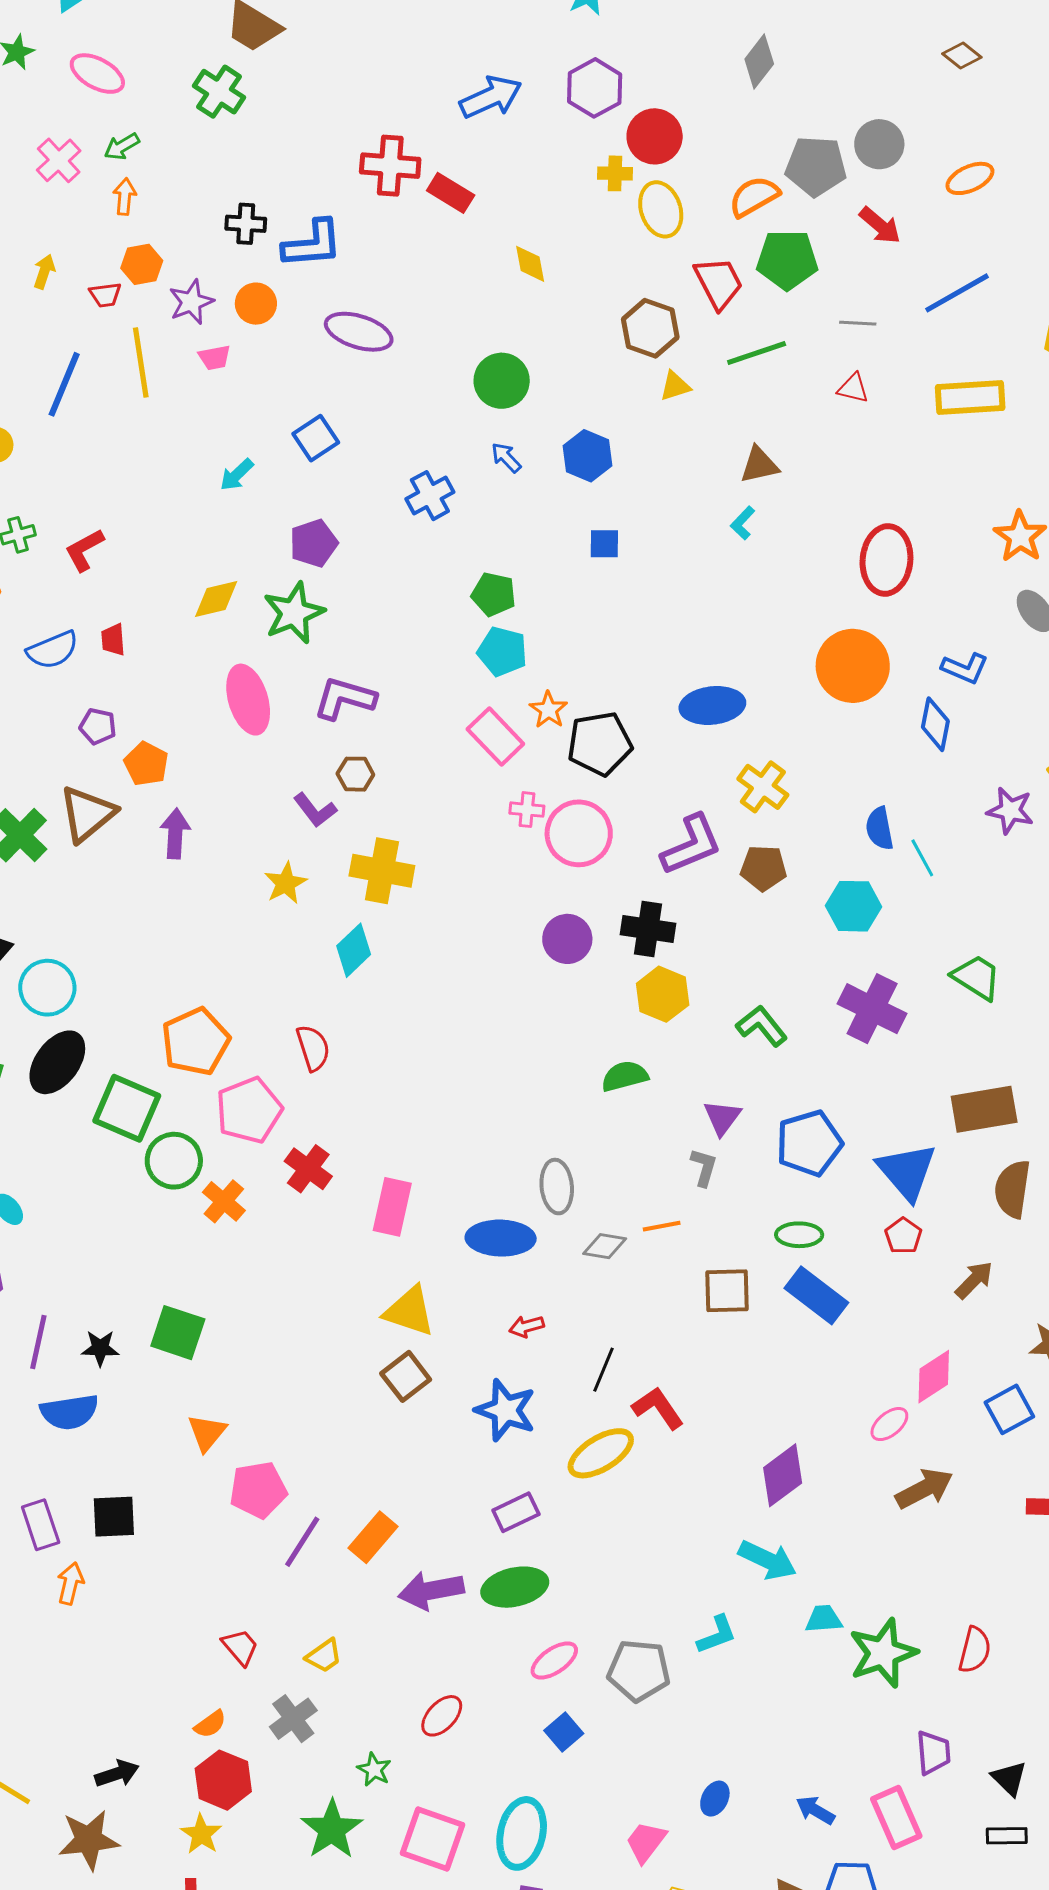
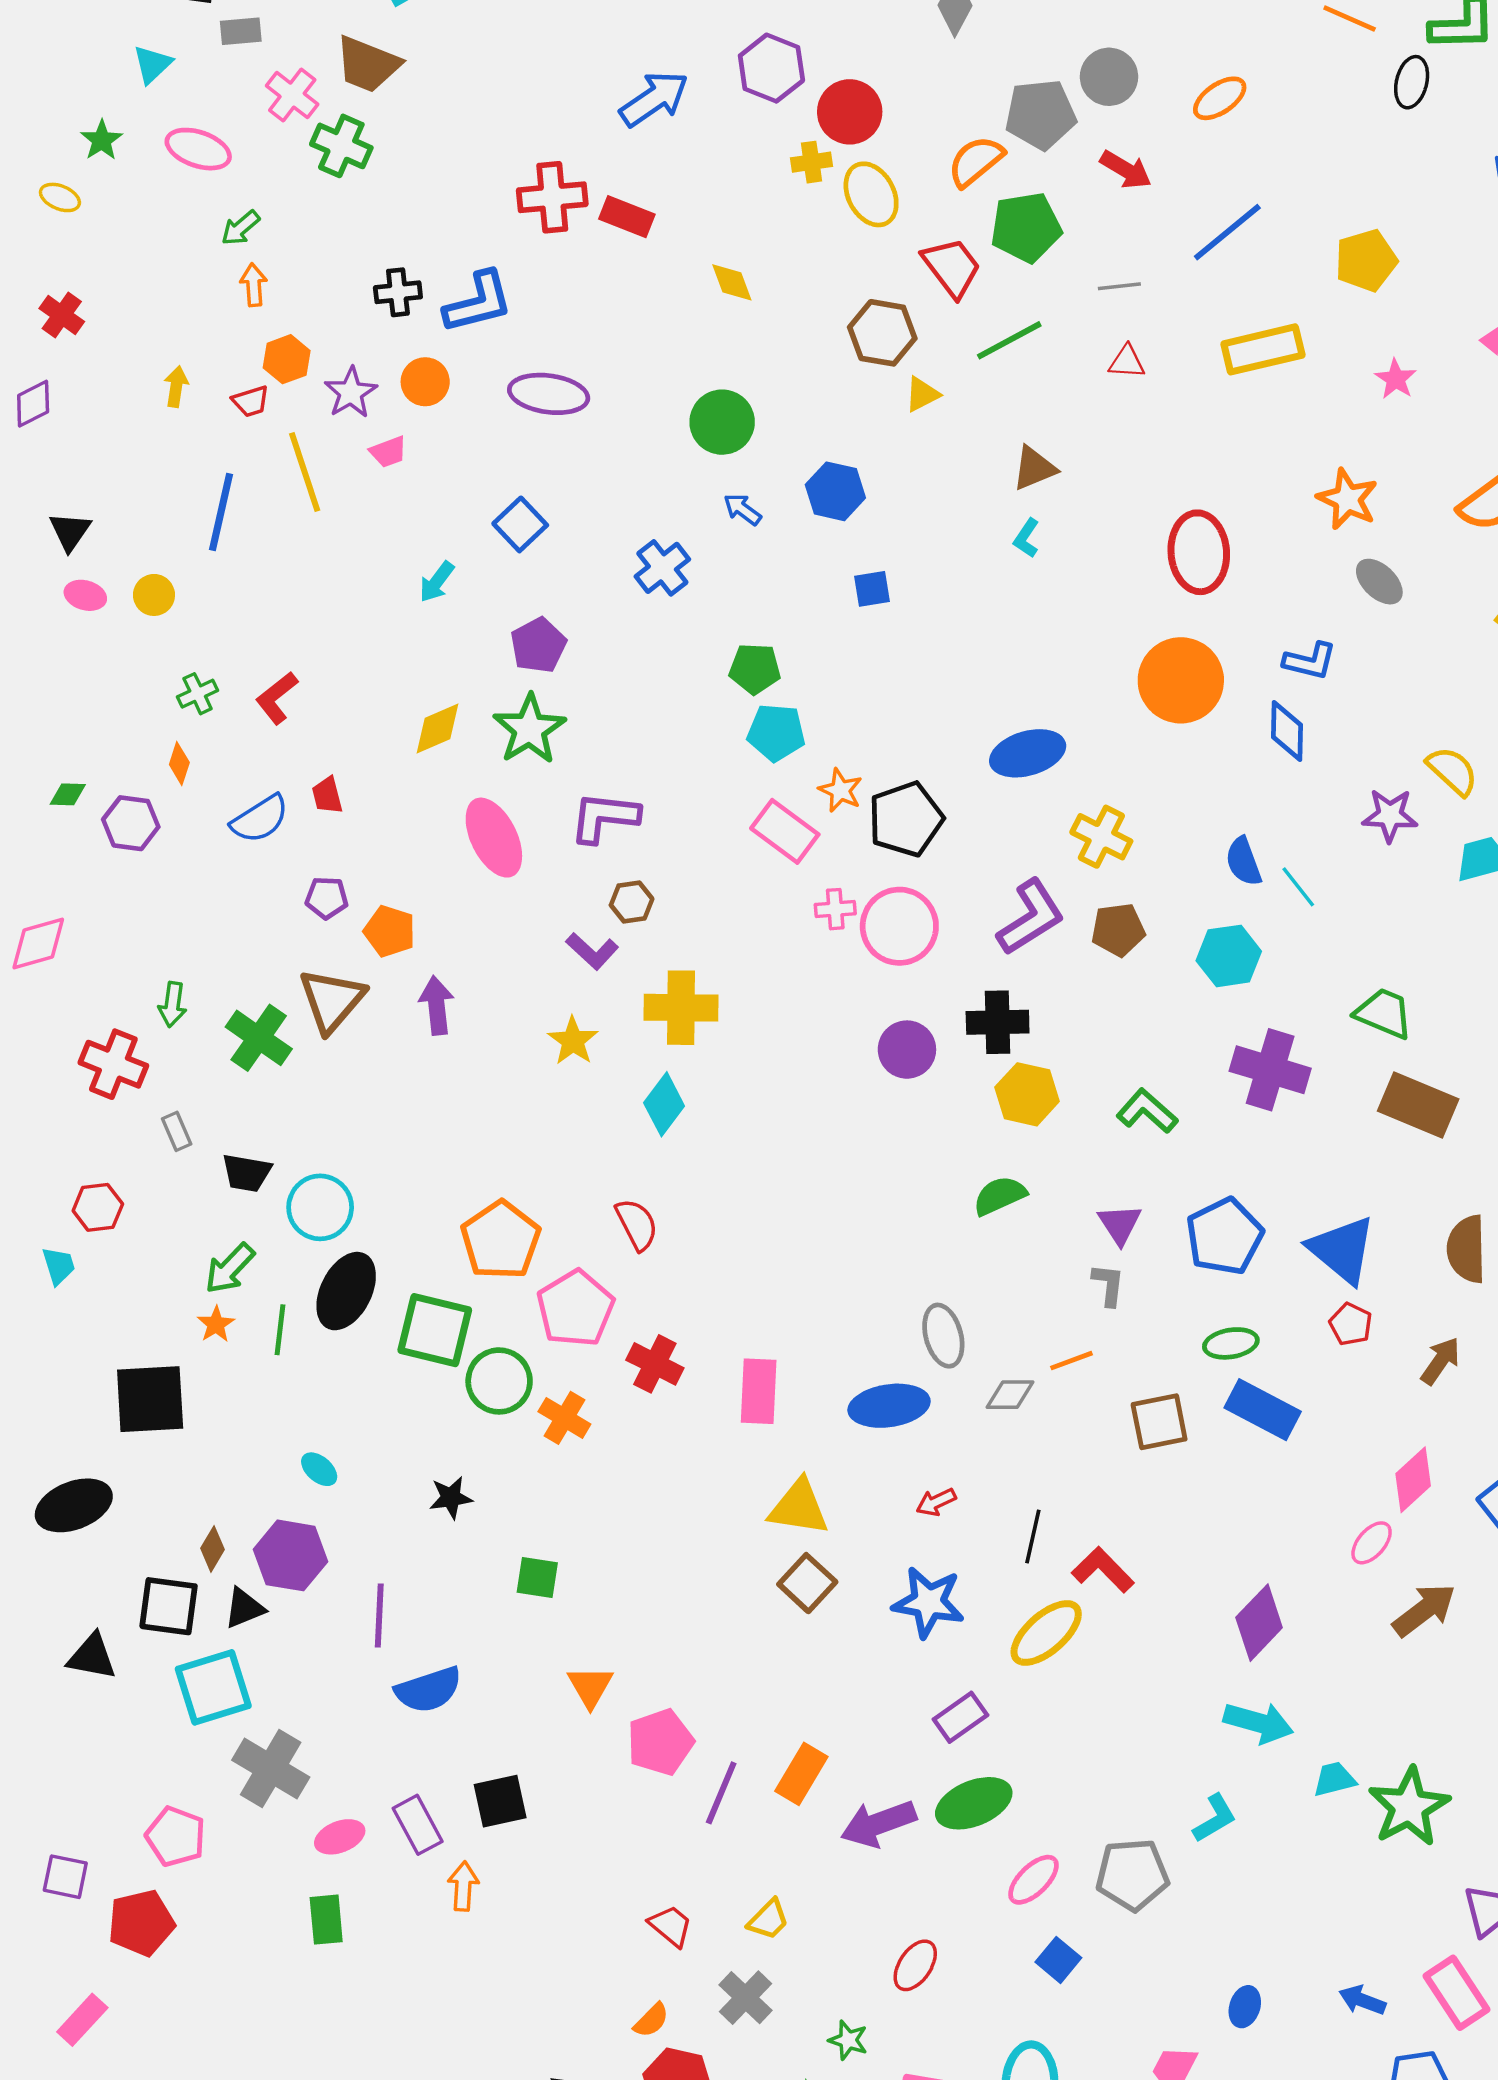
pink cross: (59, 160) -> (292, 95), moved
brown rectangle: (984, 1109) -> (1418, 1105), moved, turned 42
green square: (178, 1333) -> (537, 1577), size x0.7
black star: (100, 1348) -> (451, 1498), moved

